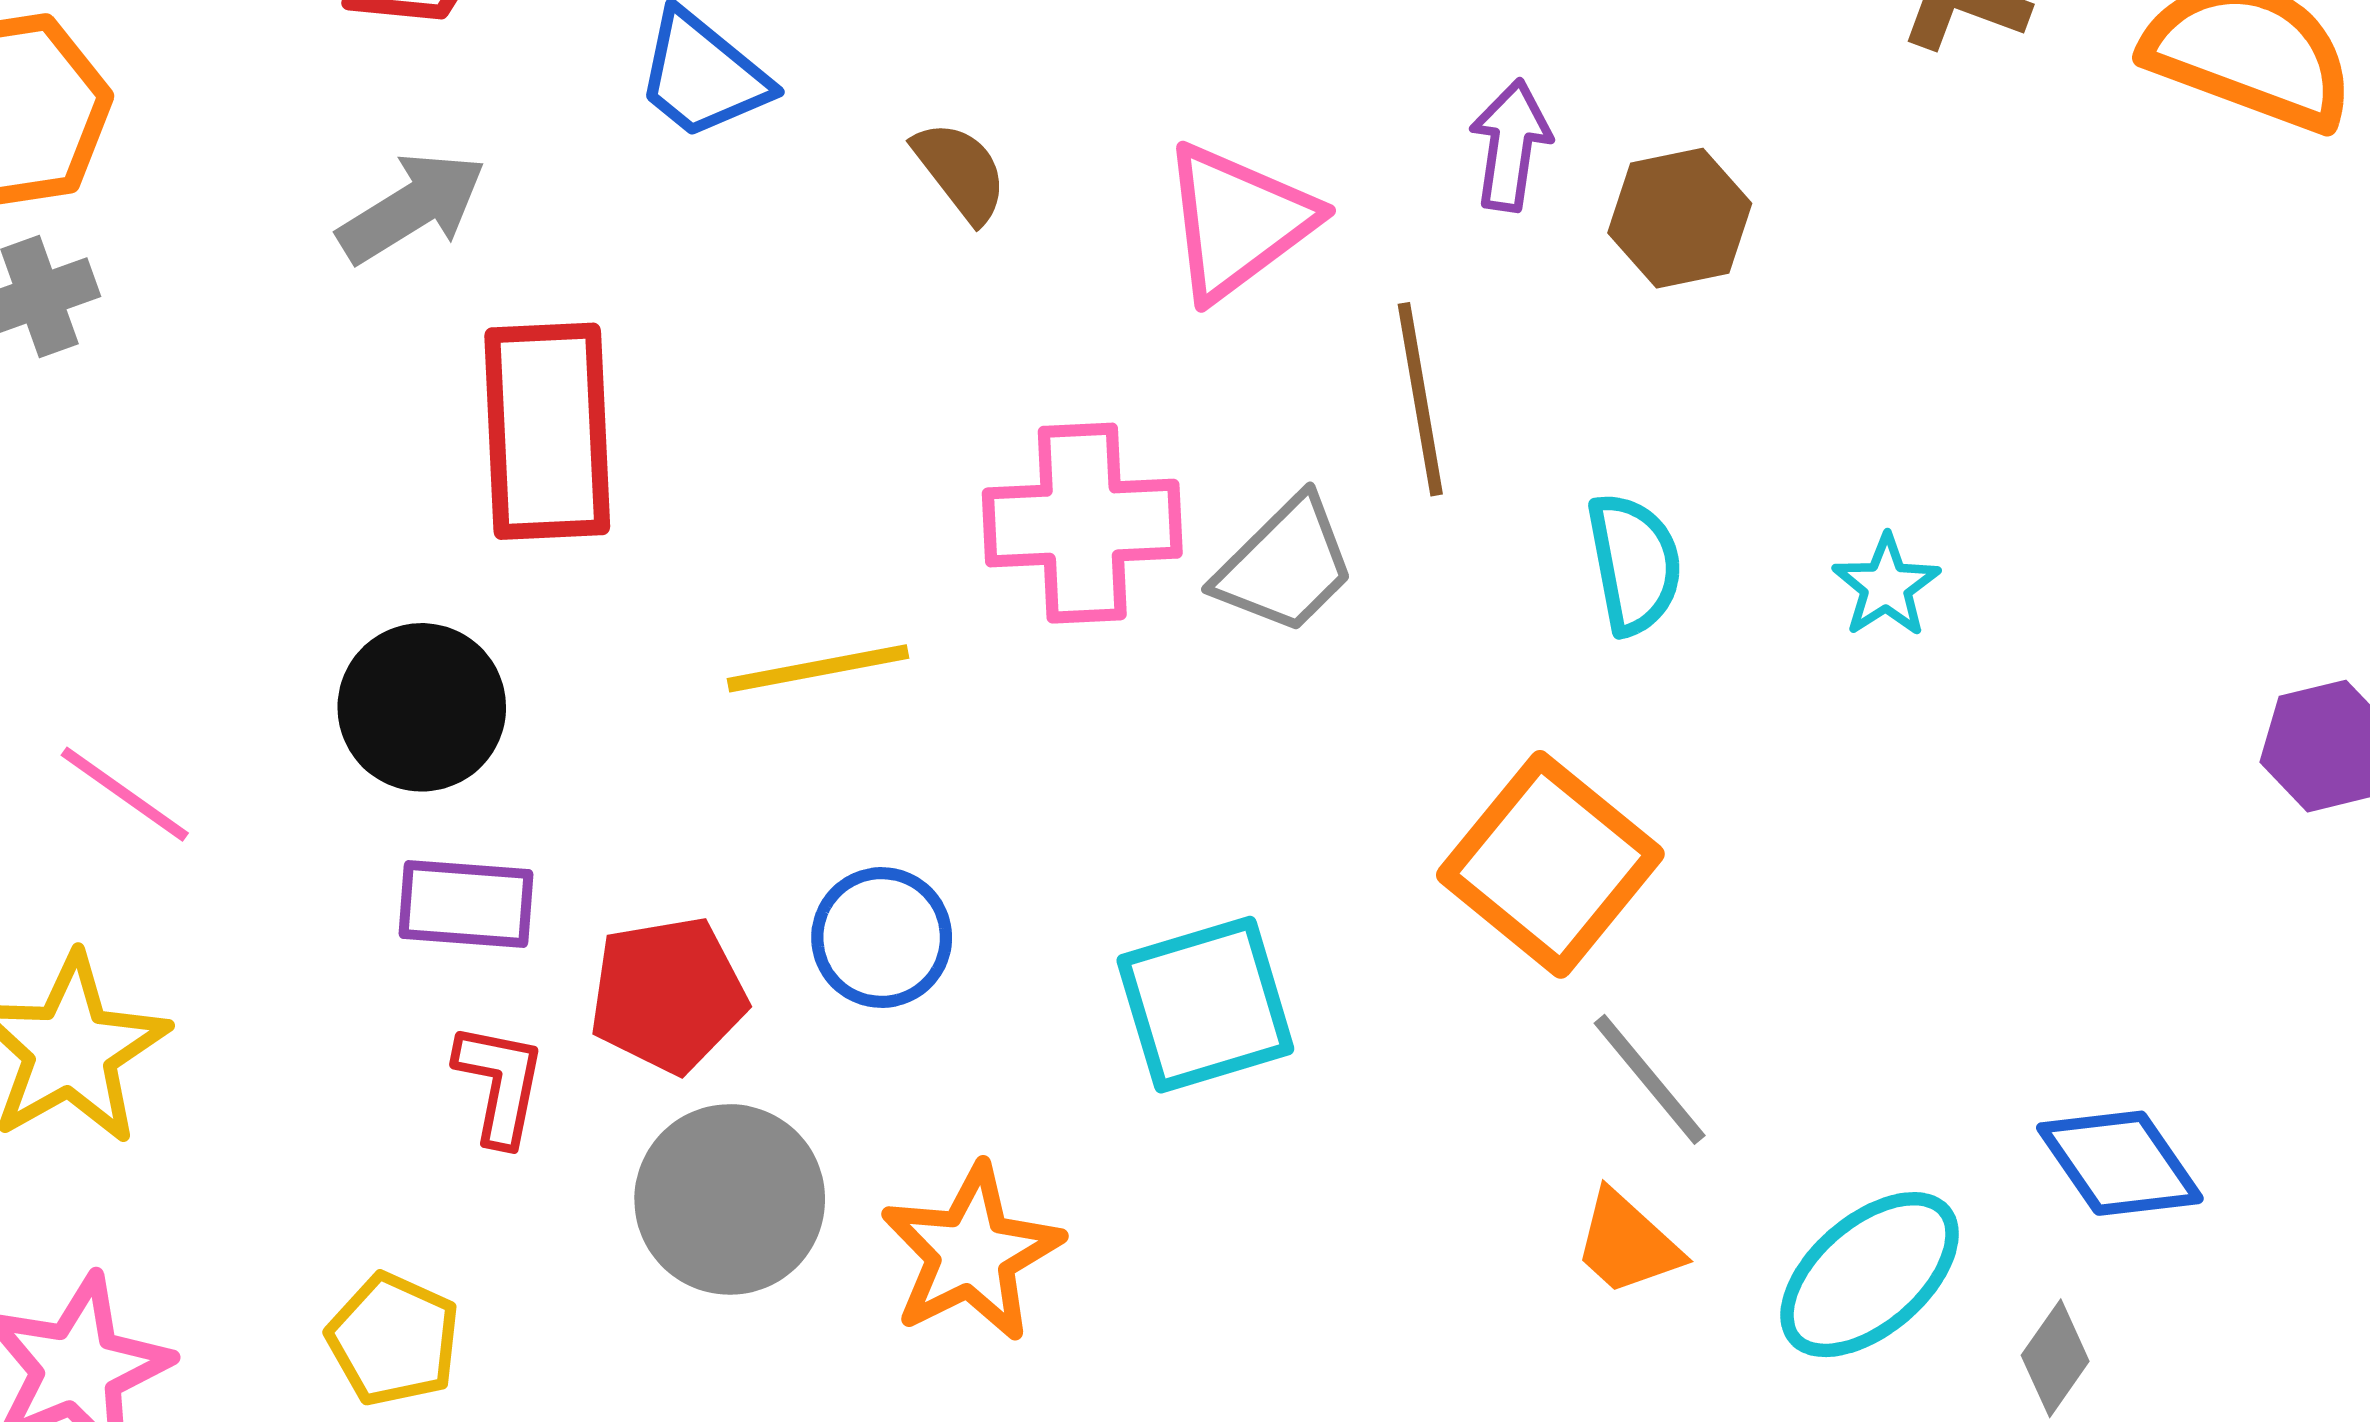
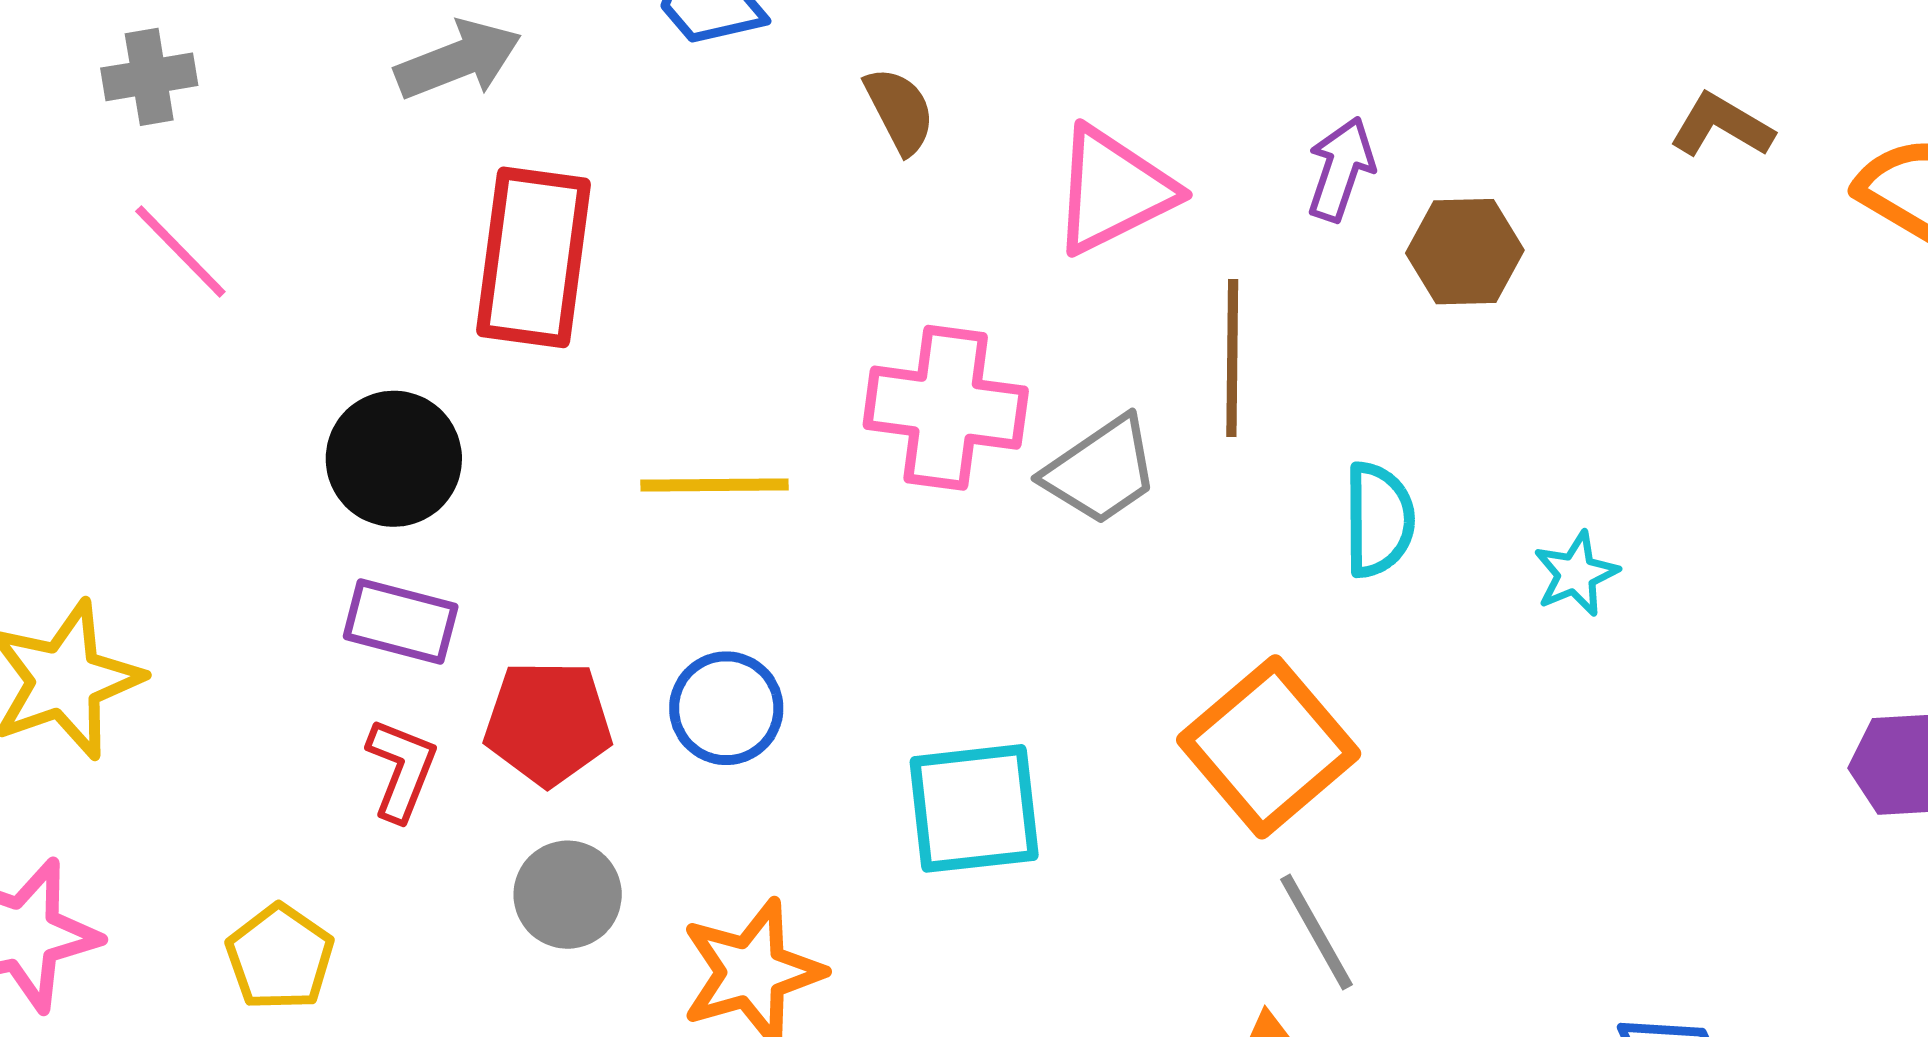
pink line: (125, 794) -> (180, 252), moved
gray circle: (730, 1199) -> (568, 895), size x0.7

